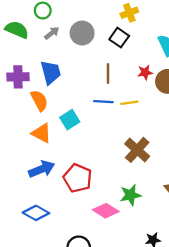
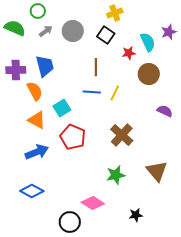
red star: (145, 72) -> (129, 53), moved
yellow line: (129, 103) -> (115, 93), turned -56
red pentagon: (78, 178) -> (73, 137), moved
pink diamond: (106, 211) -> (93, 203), moved

